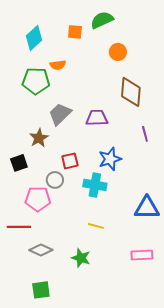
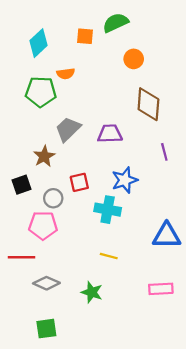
gray circle: (55, 180) -> (53, 198), moved

